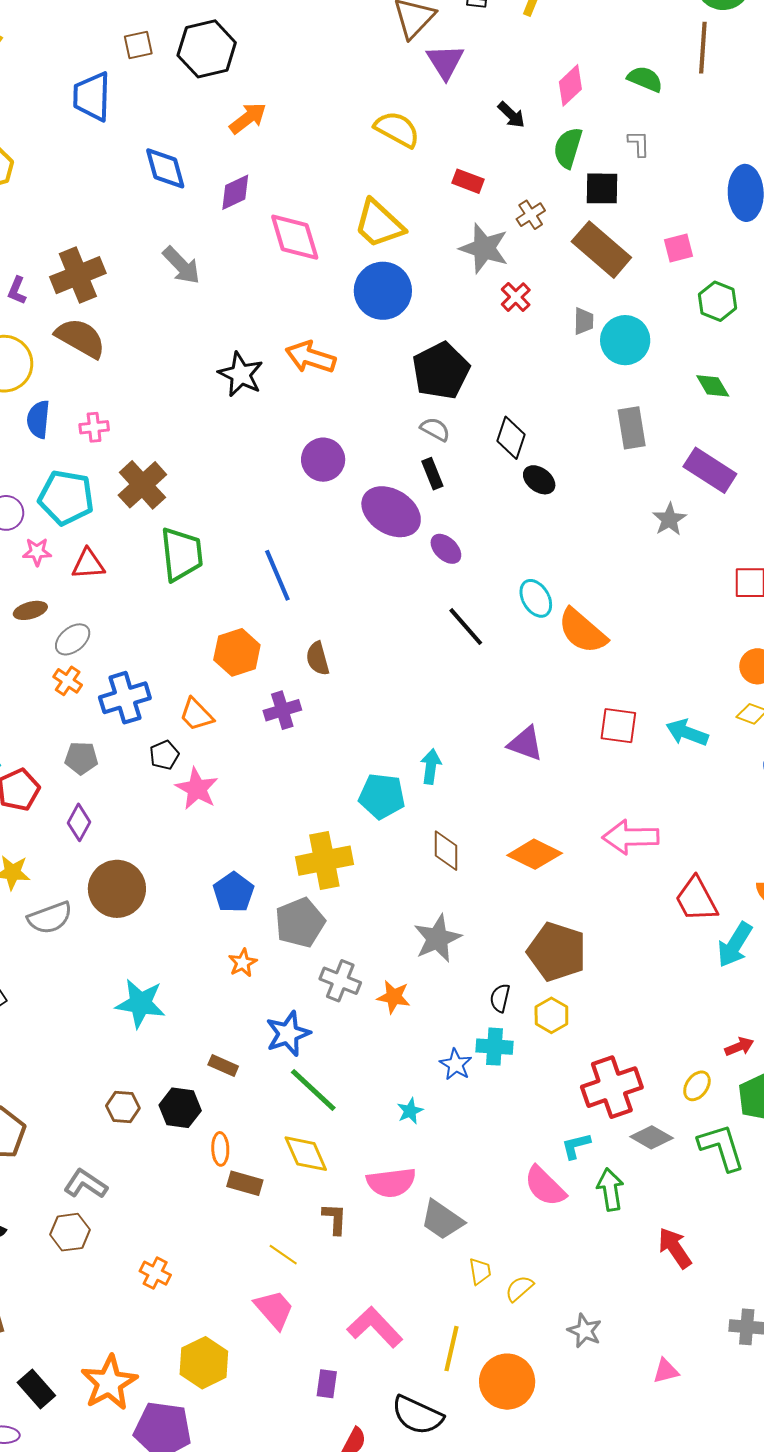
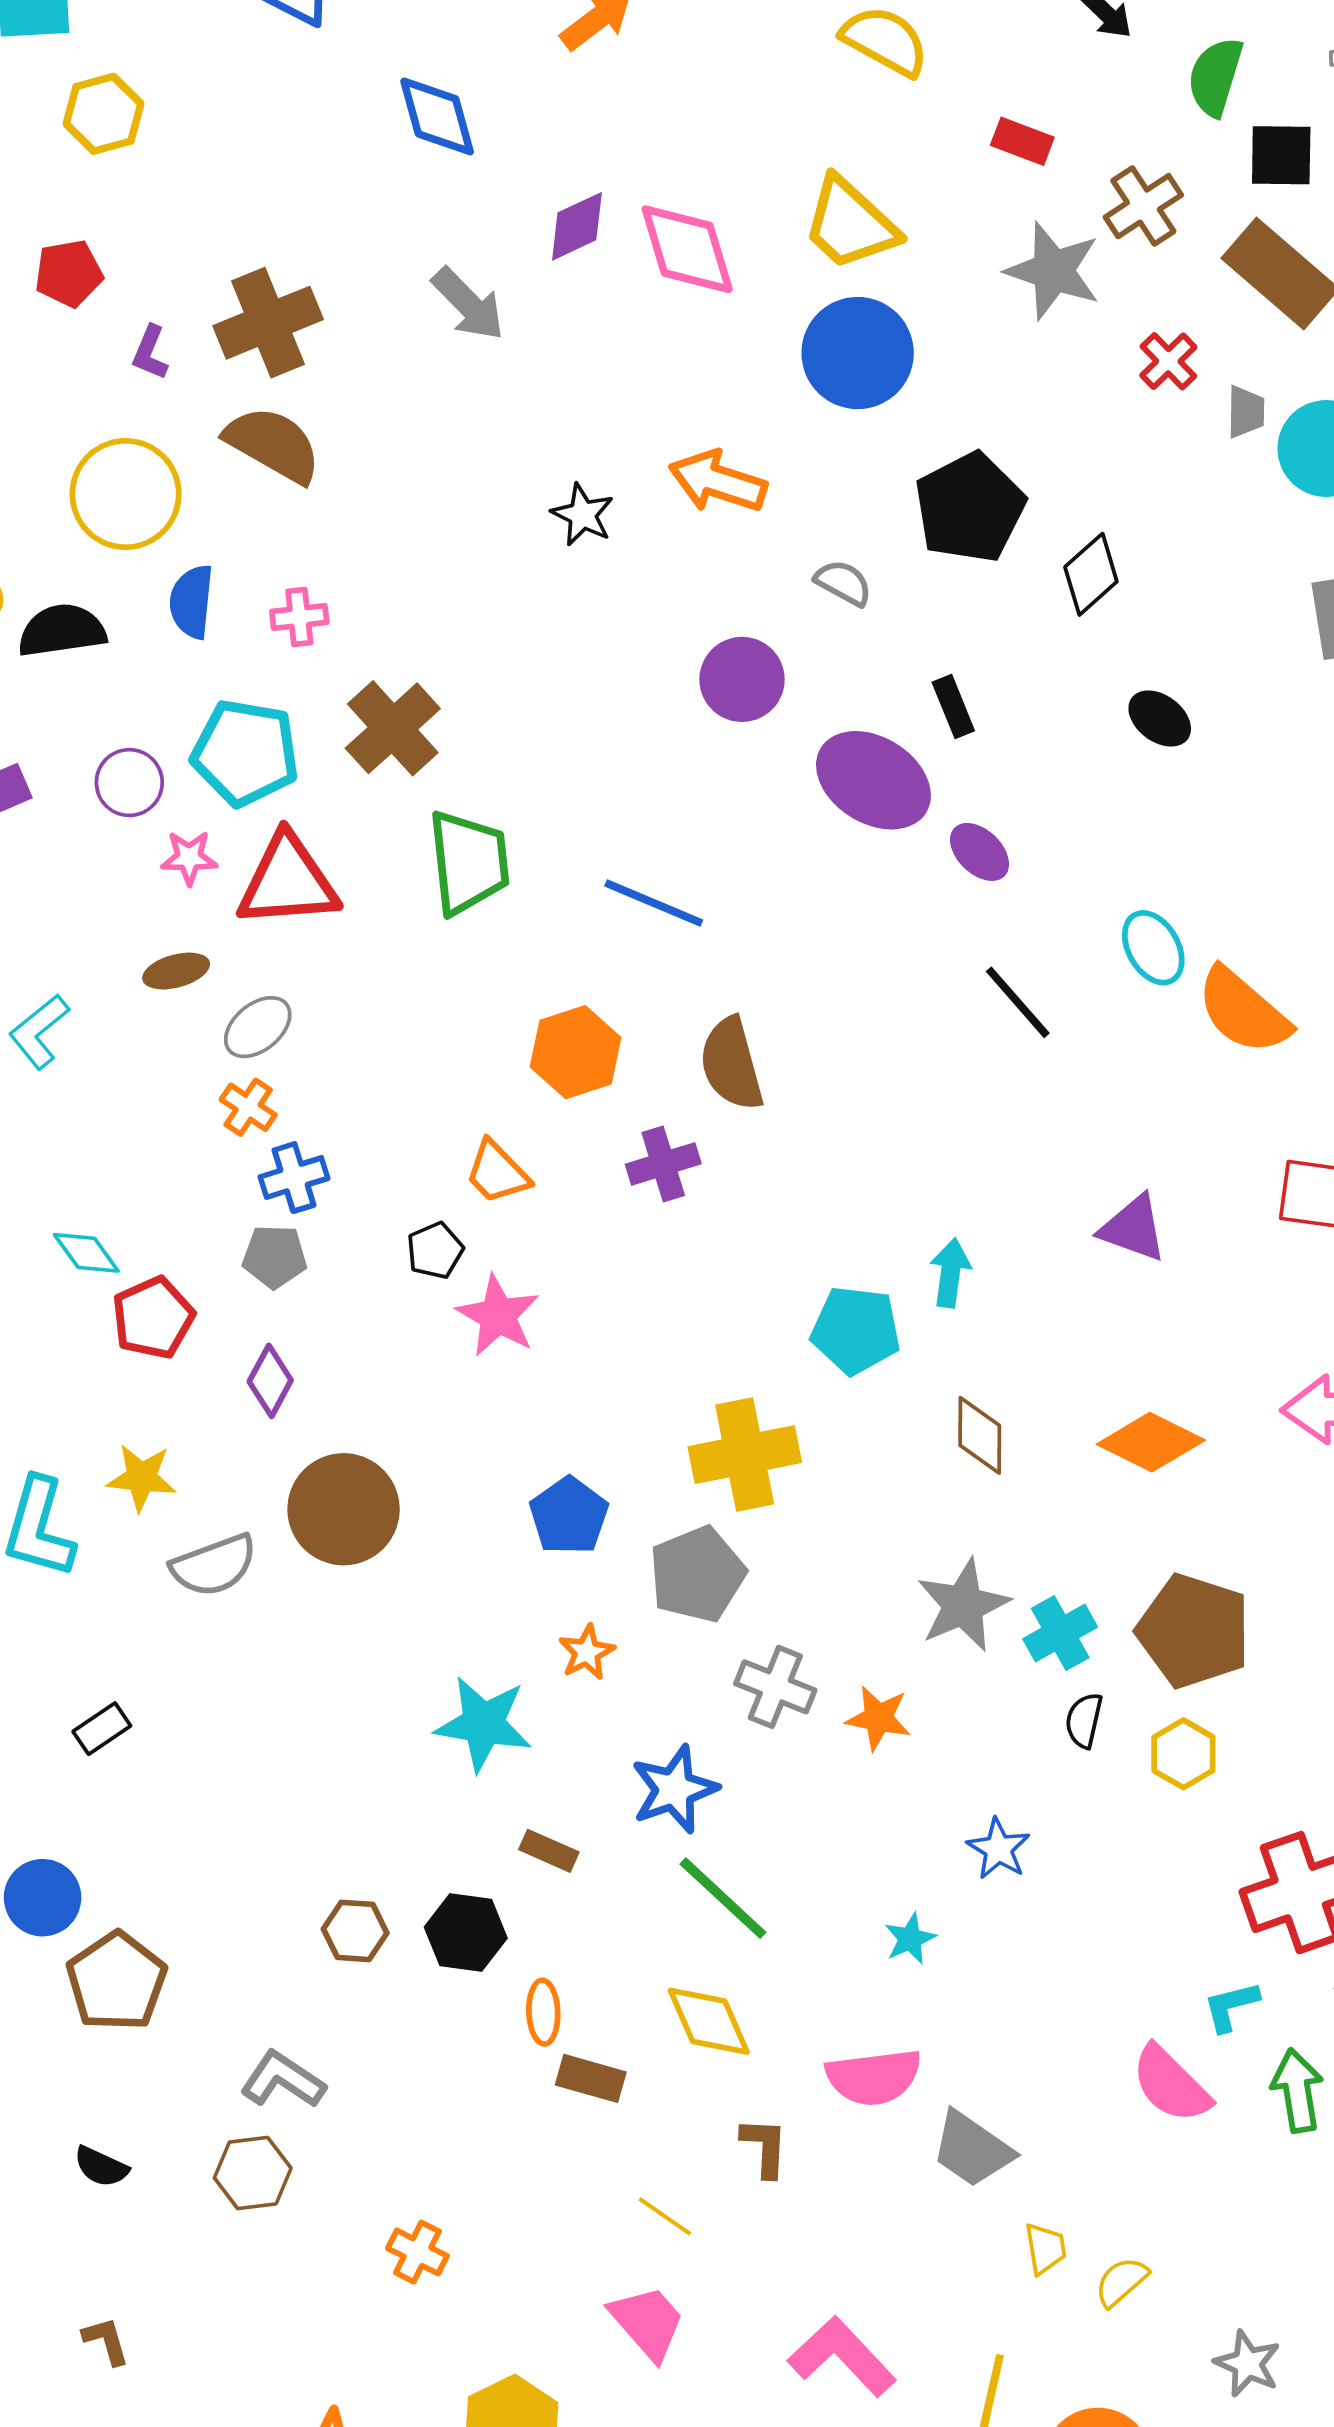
purple diamond: (235, 192) -> (577, 226), moved
brown cross: (531, 215) -> (1143, 206), size x1.4
red cross: (516, 297) -> (1168, 361), moved
black star: (241, 374) -> (583, 515), size x0.7
gray semicircle: (435, 429) -> (843, 583), moved
black diamond: (511, 438) -> (1091, 574), moved, turned 30
red triangle: (88, 564) -> (288, 881), size x1.6
blue line: (277, 575) -> (654, 903), turned -44
brown semicircle: (318, 659) -> (731, 1064), size x1.4
blue cross: (125, 698) -> (294, 1178), moved, size x0.7
cyan star: (140, 1003) -> (483, 1724), moved
cyan cross: (495, 1047) -> (1060, 1633), moved, turned -33

